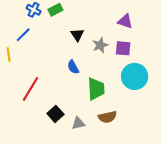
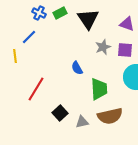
black triangle: (77, 35) -> (88, 19), moved, size x1.6
brown semicircle: (107, 117) -> (110, 116), size x1.4

